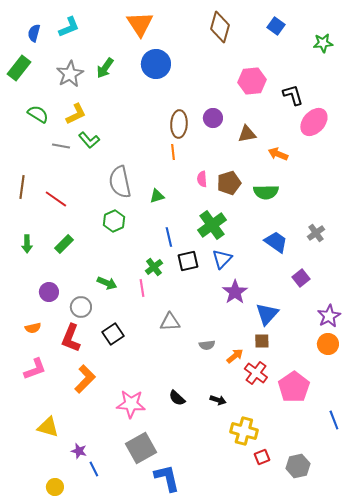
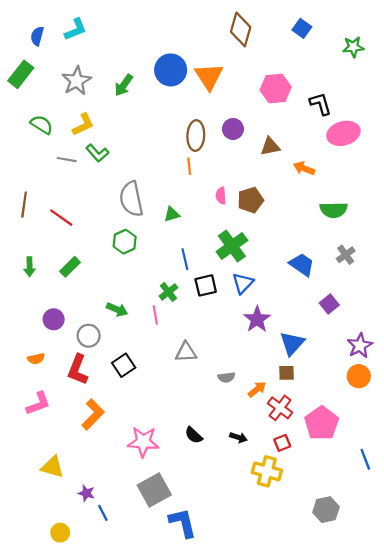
orange triangle: (140, 24) -> (209, 76), moved
green arrow: (105, 68) -> (124, 85), moved
pink ellipse: (314, 122) -> (343, 133), turned 32
green semicircle: (266, 192) -> (334, 210), moved
red square: (262, 457) -> (282, 443), moved

